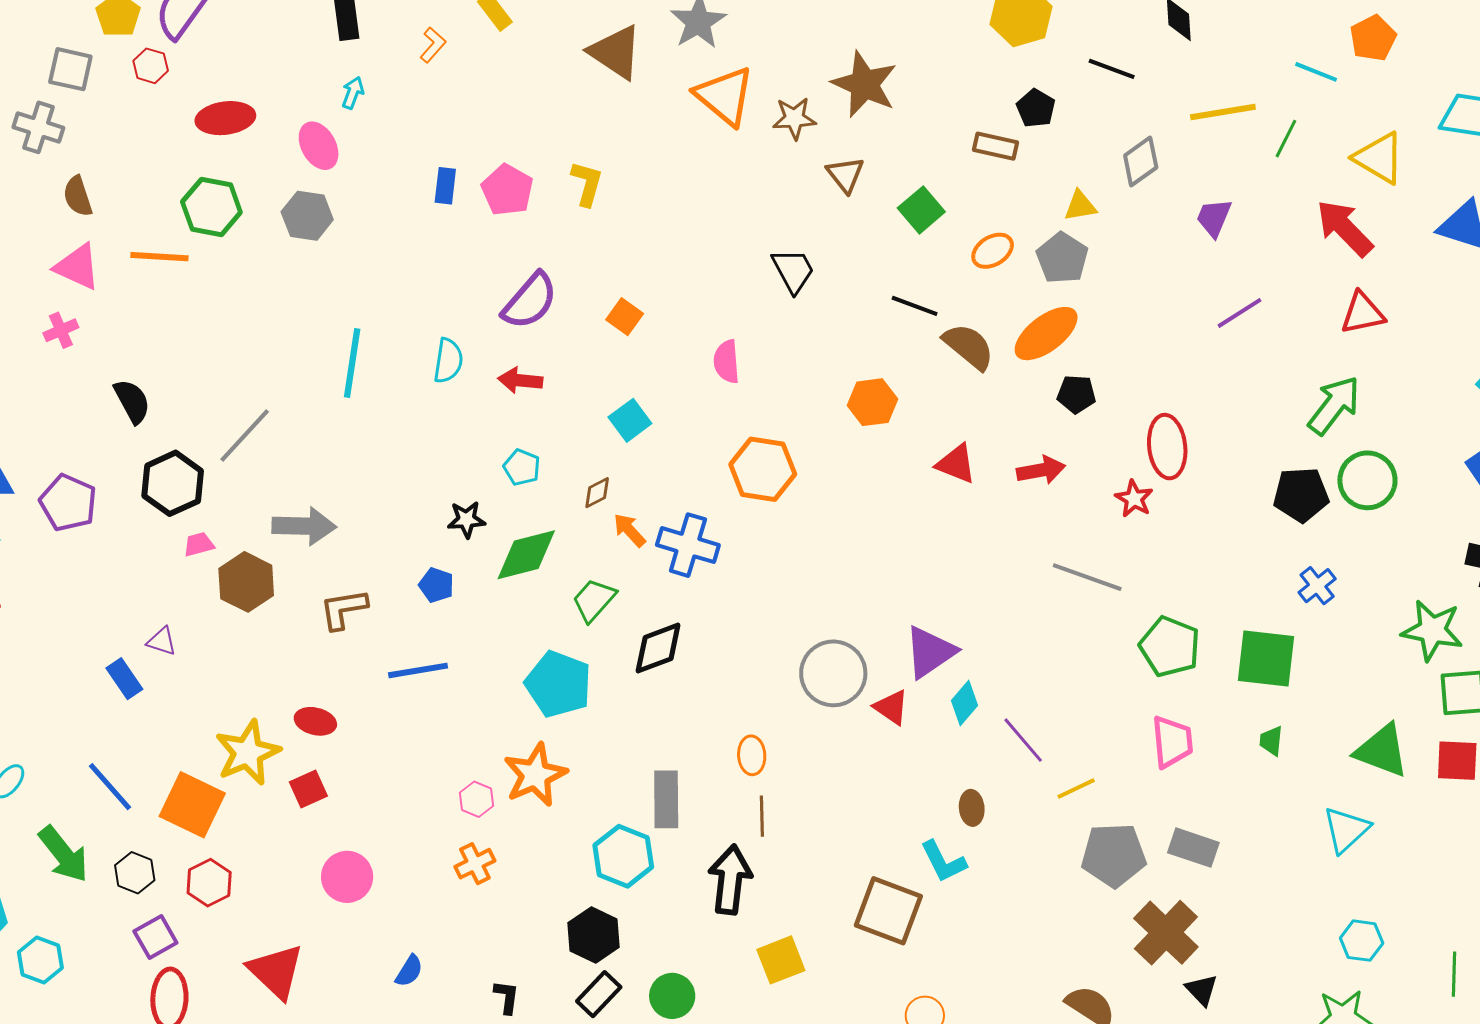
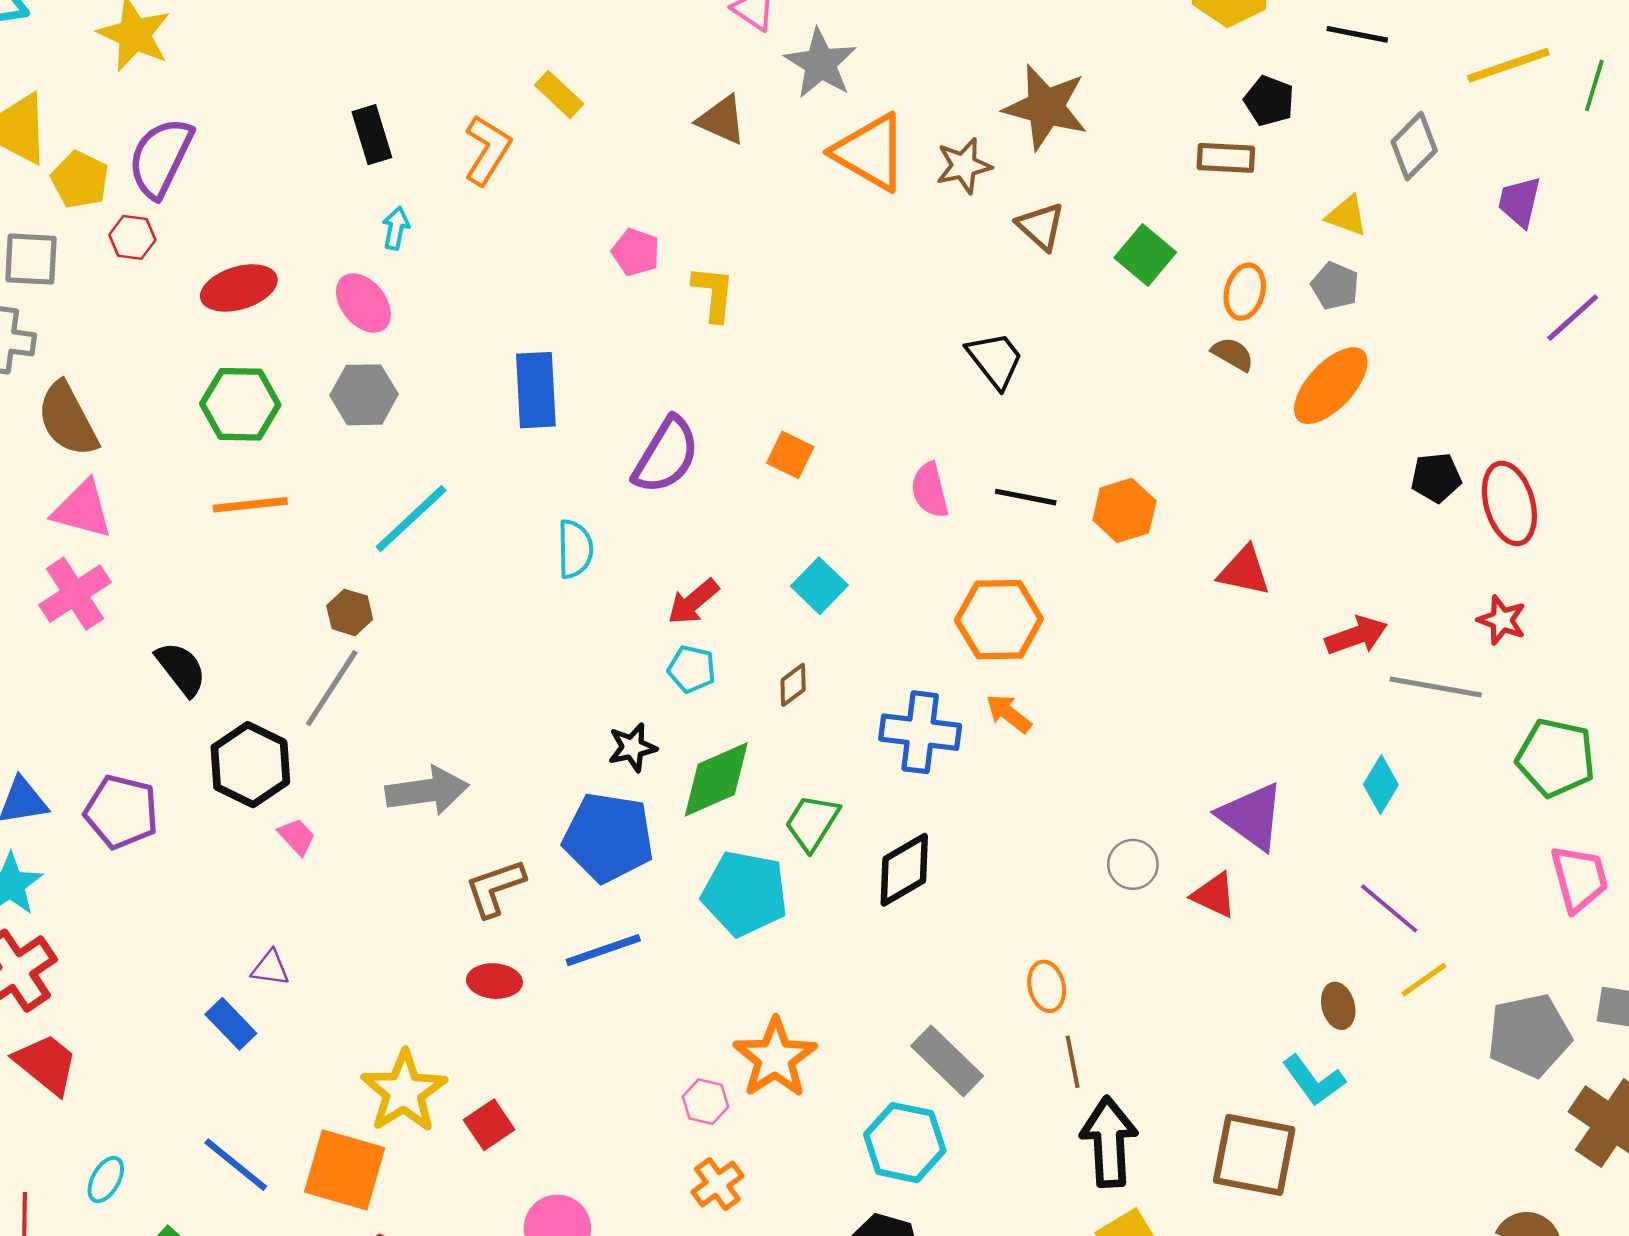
orange L-shape: (433, 45) -> (487, 150), size x1.5
brown triangle: (616, 52) -> (722, 120), size x0.7
blue rectangle: (445, 186) -> (536, 390), moved, size x1.6
pink pentagon: (507, 190) -> (636, 252), moved, size x0.7
brown semicircle: (78, 196) -> (68, 419), size x1.5
yellow triangle: (1080, 206) -> (1347, 216), turned 39
orange ellipse: (993, 251) -> (1245, 292), turned -33
orange line: (159, 257) -> (250, 505), moved
gray pentagon: (1062, 258) -> (1335, 286), size x0.7
black line: (915, 306) -> (1026, 497), moved
pink cross: (61, 330) -> (75, 594), size x1.6
brown semicircle: (969, 346) -> (1233, 354), moved, size x0.6
cyan line: (352, 363) -> (411, 519), moved, turned 48
red arrow: (520, 380) -> (693, 602), moved, turned -36
black pentagon: (1076, 394) -> (1436, 478), moved
red arrow: (1041, 470) -> (1356, 635), moved
red star: (1134, 499) -> (1502, 620), moved
orange arrow: (629, 530) -> (1009, 714), moved
pink trapezoid: (199, 544) -> (297, 837), turned 72
brown hexagon: (246, 582) -> (350, 612), moved, size x0.6
blue pentagon: (436, 585) -> (608, 837), size x2.0
purple triangle: (930, 652) -> (1251, 816), turned -40
gray circle: (833, 673) -> (1133, 864), size x0.6
cyan pentagon: (558, 684) -> (745, 893), moved
cyan diamond: (965, 703) -> (1381, 785), moved
red ellipse: (315, 721) -> (494, 981), moved
yellow line: (1076, 789) -> (1424, 980), moved
gray rectangle: (666, 799) -> (947, 1061), turned -36
black arrow: (730, 880) -> (1109, 1142), moved

